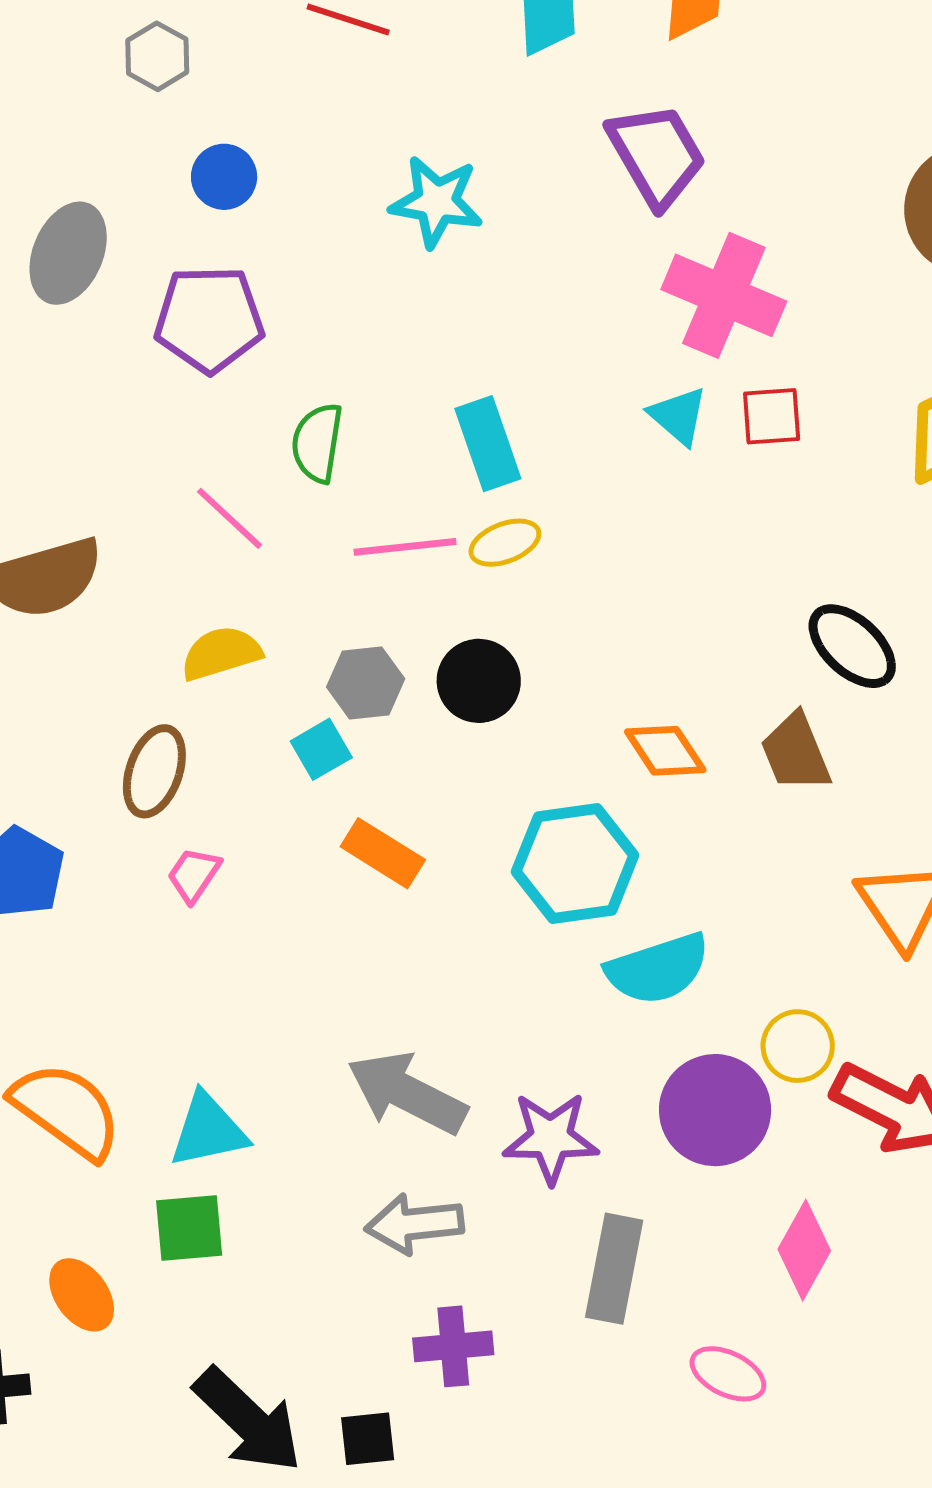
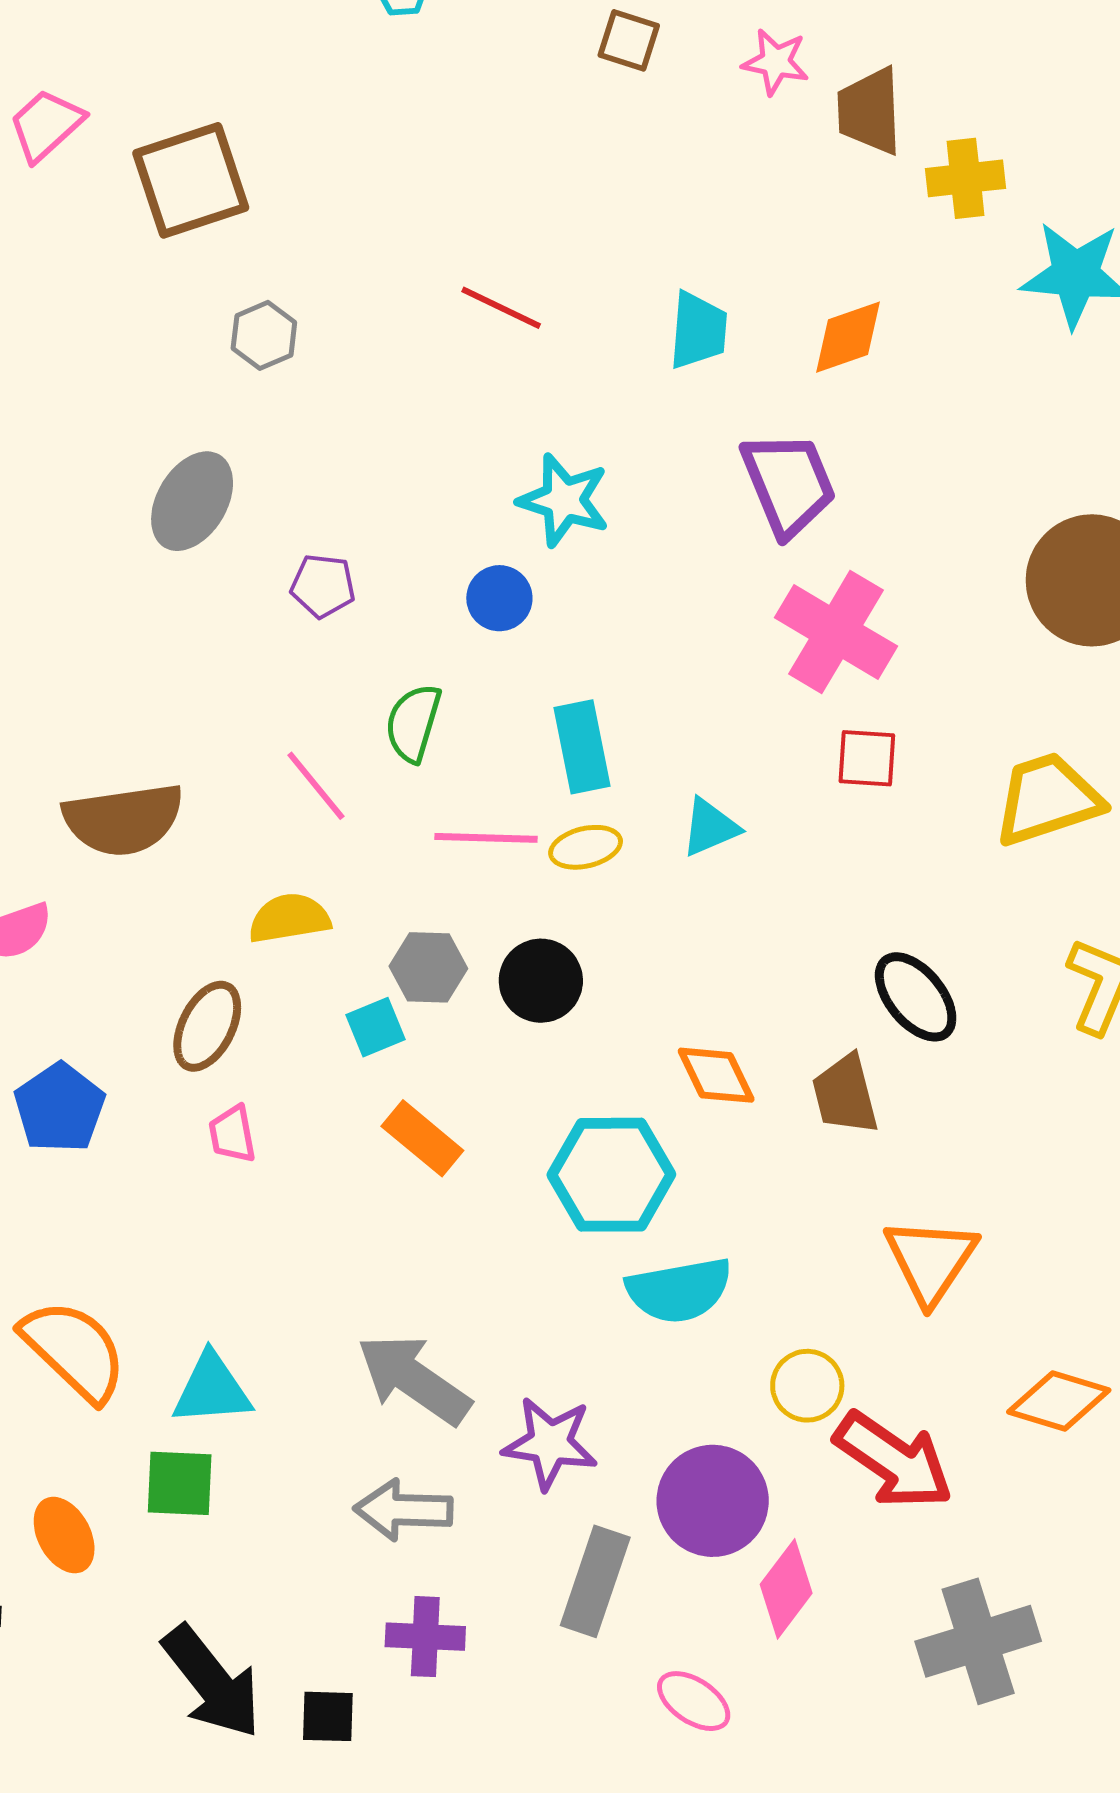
gray hexagon: (157, 56) -> (264, 335), moved
blue circle: (224, 177) -> (499, 598), moved
purple pentagon: (209, 319) -> (323, 586), size x0.6
cyan triangle: (678, 416) -> (710, 827), moved, turned 48
pink trapezoid: (194, 875) -> (232, 1134), turned -52
purple circle: (715, 1110) -> (713, 1501), moved

